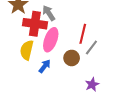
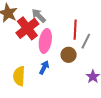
red cross: (35, 24) -> (27, 28), turned -35
yellow semicircle: (27, 50) -> (19, 76), moved

